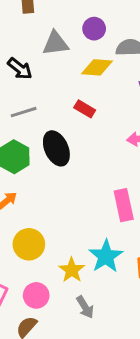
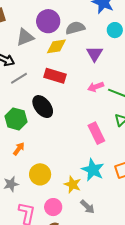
purple circle: (94, 29) -> (48, 21), size x1.5
red rectangle: (85, 109) -> (55, 76), size x1.5
gray line: (24, 112) -> (19, 78), moved

